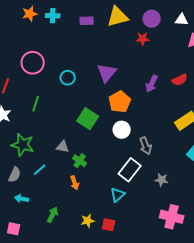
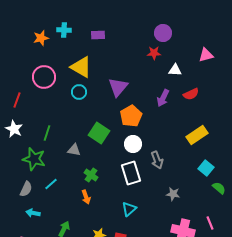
orange star: (30, 14) -> (41, 38), moved
yellow triangle: (118, 17) -> (81, 67), moved, turned 45
white triangle: (182, 20) -> (175, 70), moved
green line: (36, 104) -> (47, 133), moved
gray triangle: (63, 147) -> (74, 150), moved
white rectangle: (130, 170) -> (131, 173), moved, turned -55

